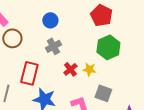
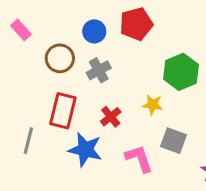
red pentagon: (101, 15) -> (136, 24), moved, turned 30
brown circle: (12, 38) -> (60, 58), moved
red cross: (70, 69) -> (111, 117), moved

